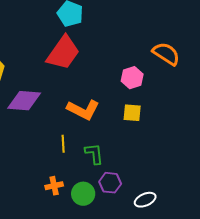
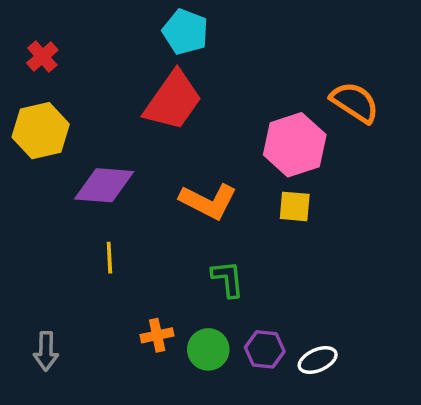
pink hexagon: (132, 78) -> (295, 145), size x1.6
yellow line: (63, 144) -> (109, 258), moved
purple hexagon: (110, 183) -> (265, 349), moved

